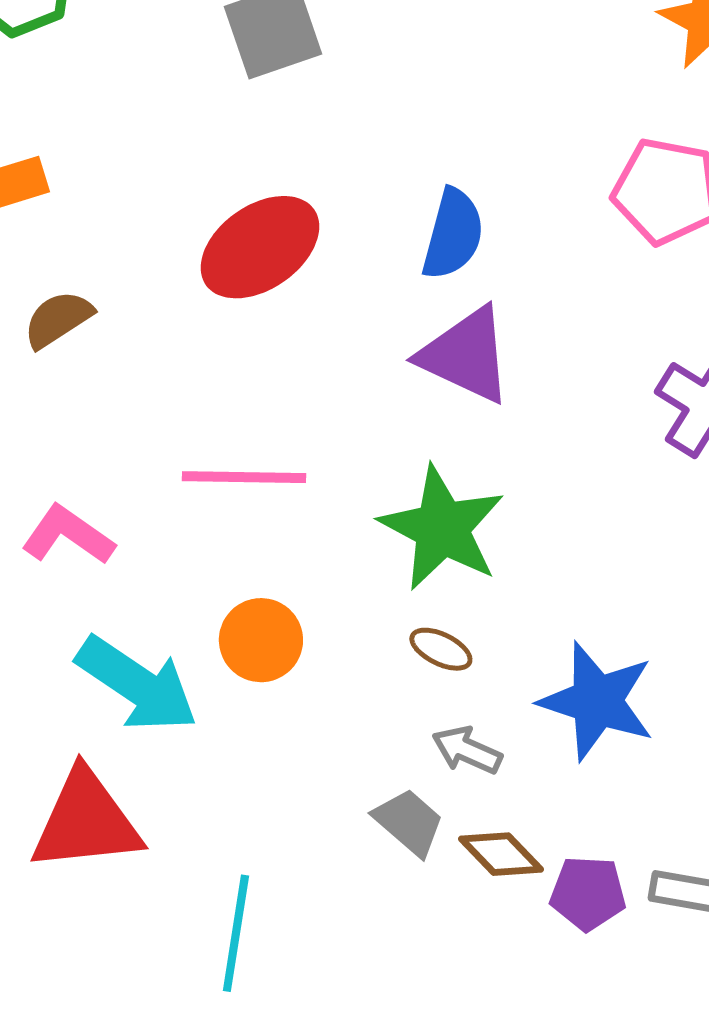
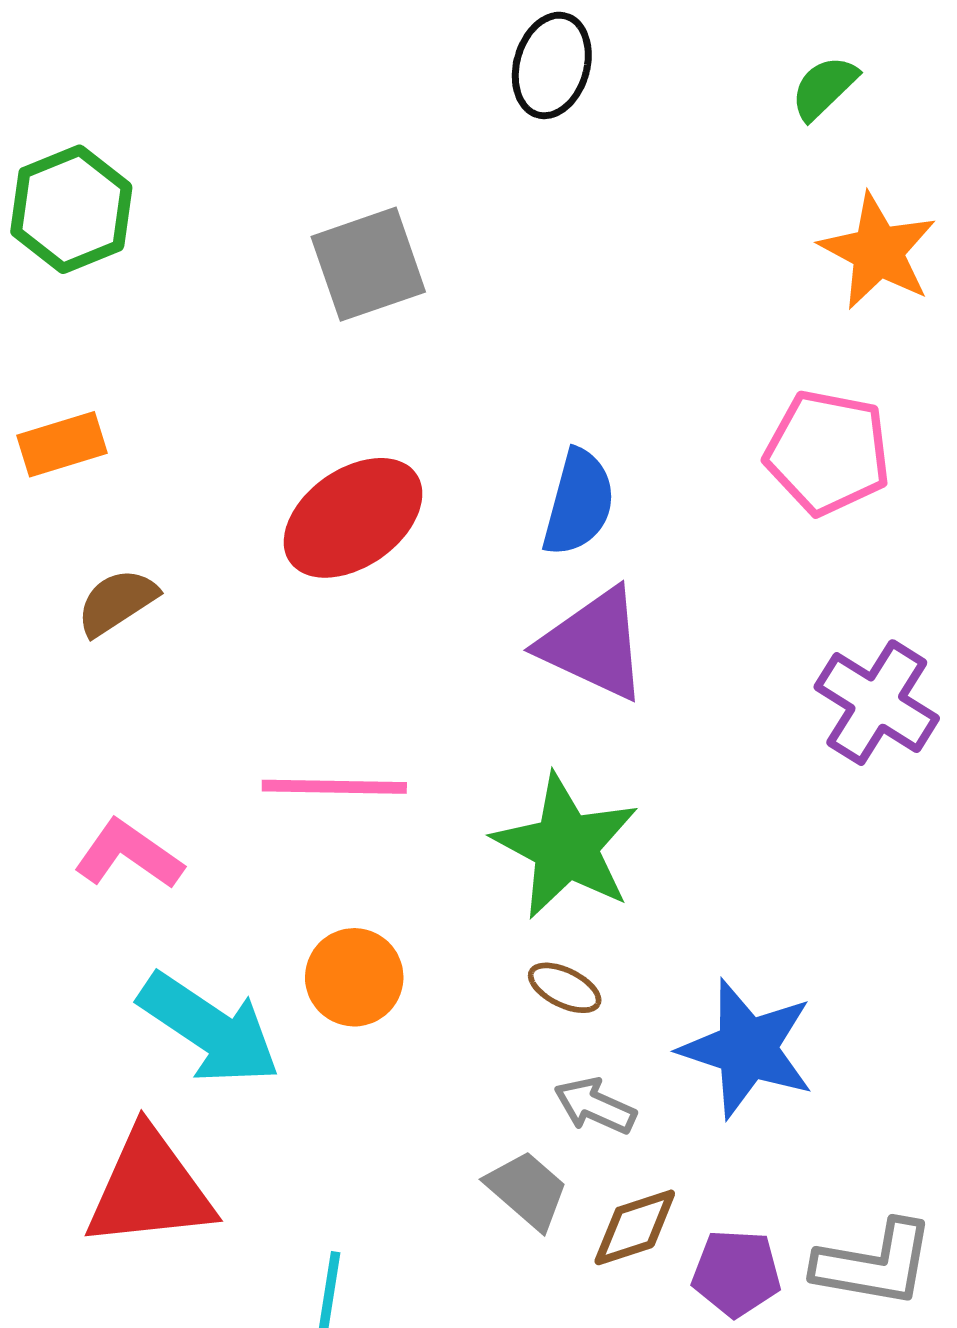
brown diamond: (501, 854) -> (635, 1227), turned -64

